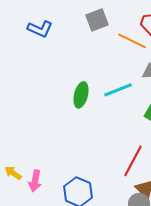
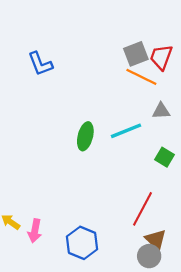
gray square: (97, 20) -> (136, 54), moved
blue L-shape: (40, 29) -> (40, 64), turned 45

